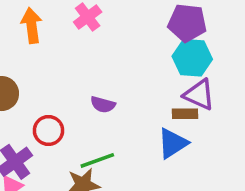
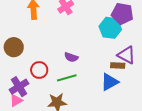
cyan hexagon: (192, 58) -> (110, 28), moved
green line: (97, 160) -> (67, 78), moved

